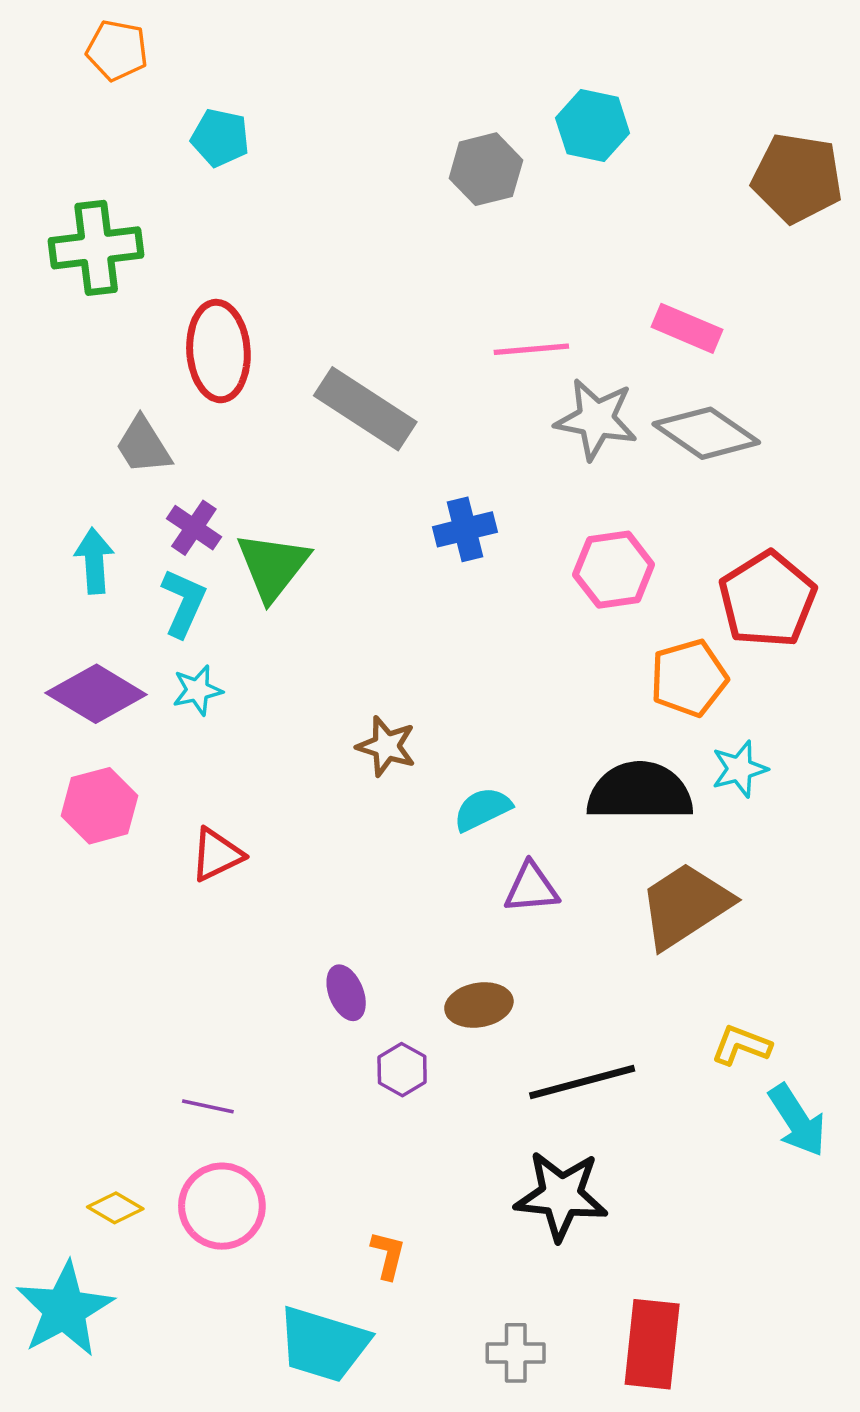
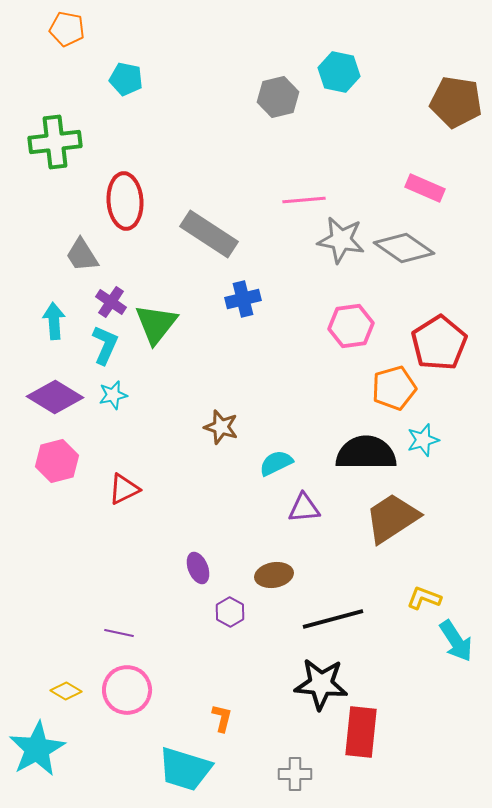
pink rectangle: (687, 328) -> (425, 188), moved
blue cross: (465, 529) -> (243, 299), moved
red rectangle: (652, 1344) -> (361, 732), moved

